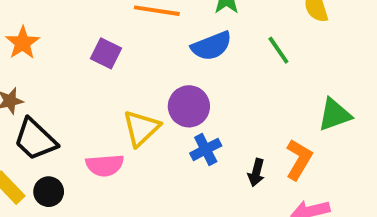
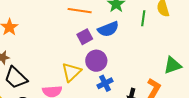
green line: (278, 50) -> (143, 18), moved, turned 42
purple square: (106, 53) -> (85, 37), moved, turned 35

